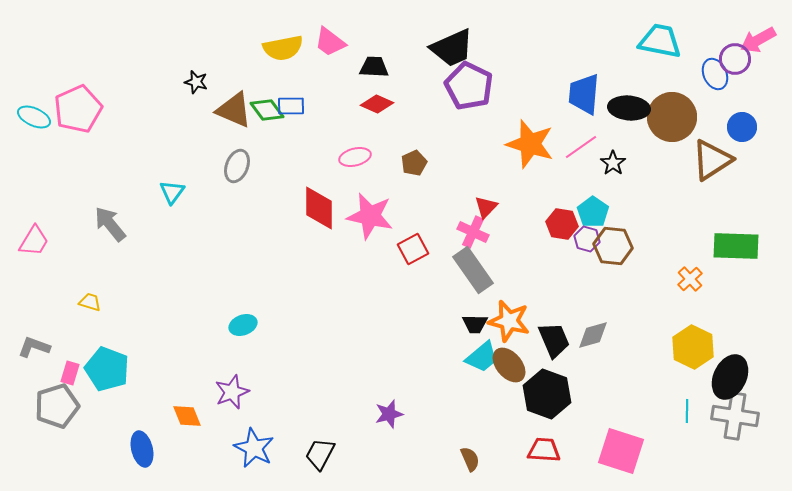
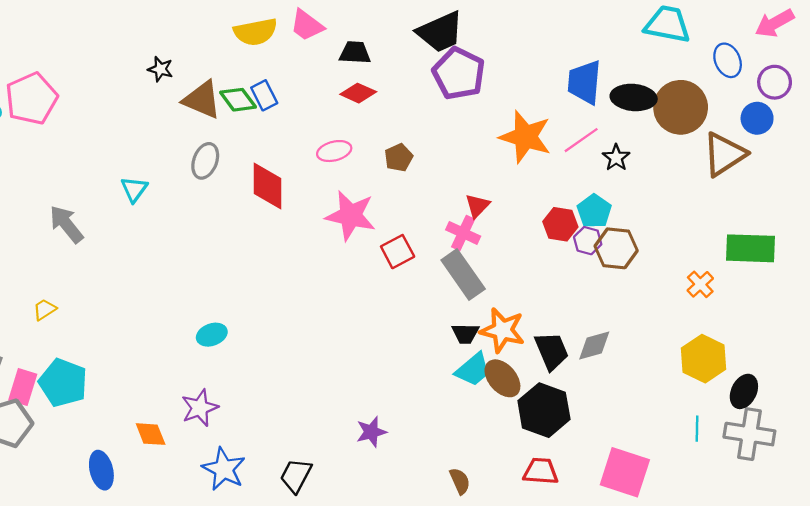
purple circle: (735, 59) -> (775, 82), moved
blue rectangle: (291, 106) -> (264, 95), turned 64
red diamond: (319, 208) -> (267, 186), moved
yellow trapezoid: (90, 302) -> (45, 309), turned -50
pink rectangle: (70, 373) -> (23, 387), size x1.4
black ellipse: (730, 377) -> (744, 391), size x0.7

